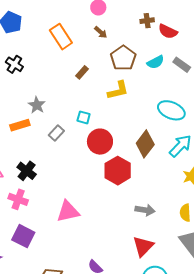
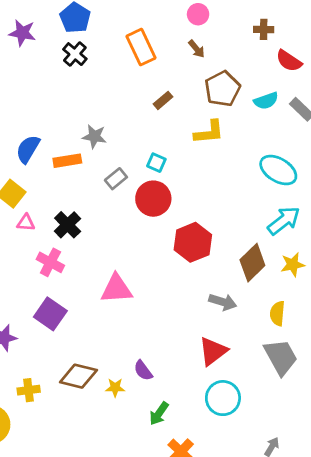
brown cross: (147, 21) -> (264, 29), moved
black cross: (14, 64) -> (75, 54), moved
gray star: (37, 105) -> (94, 136), turned -30
red circle: (100, 142) -> (153, 199), moved
brown diamond: (145, 144) -> (252, 263), moved

